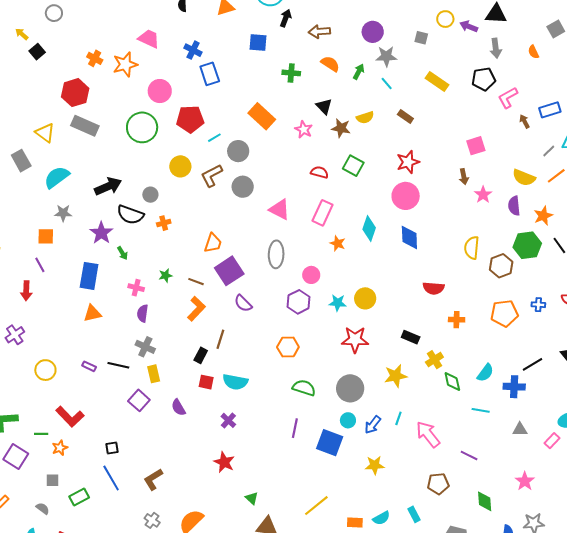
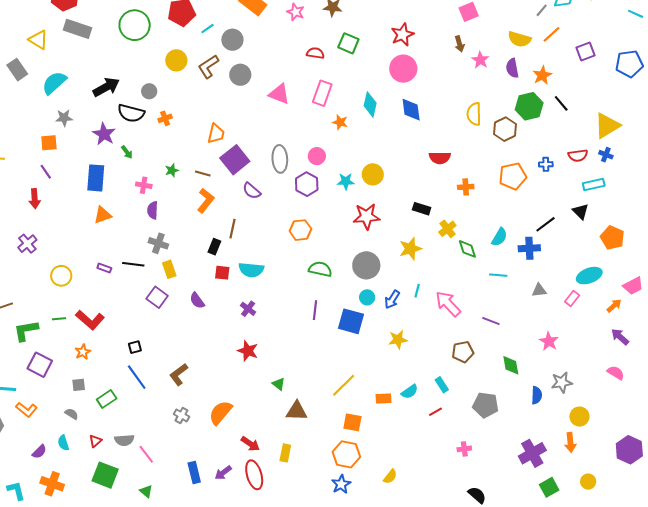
gray ellipse: (276, 254) -> (280, 159), moved
green line: (41, 434) -> (59, 319), moved

